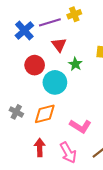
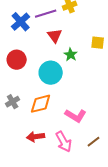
red circle: (35, 65) -> (17, 60), moved
gray cross: (16, 112) -> (13, 102), turned 32
red arrow: (40, 148) -> (36, 137), turned -96

